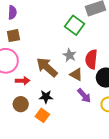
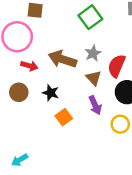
green square: (75, 25) -> (90, 17), moved
brown arrow: (47, 67) -> (62, 59), turned -40
orange square: (42, 115) -> (64, 117), moved

